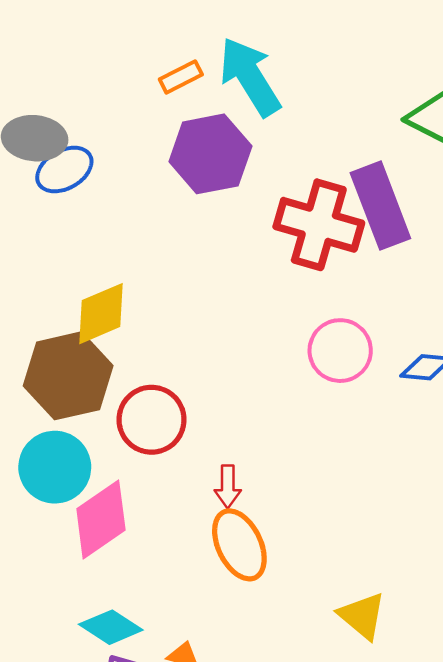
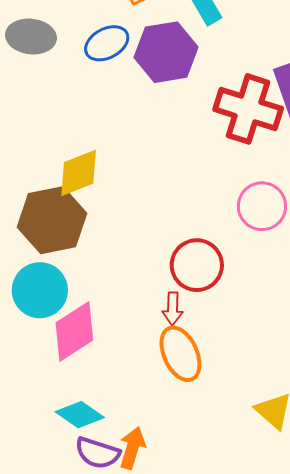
blue ellipse: (64, 170) -> (107, 43), moved
red circle: (152, 420) -> (197, 265), moved

